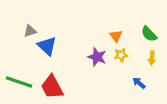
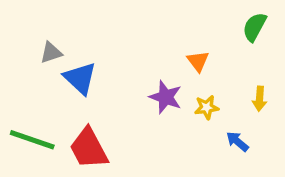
green semicircle: (149, 34) -> (254, 27), moved, turned 72
yellow star: (121, 55) -> (207, 107), moved

